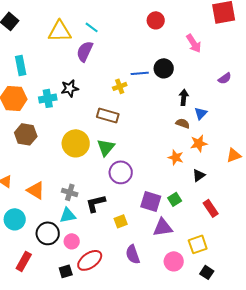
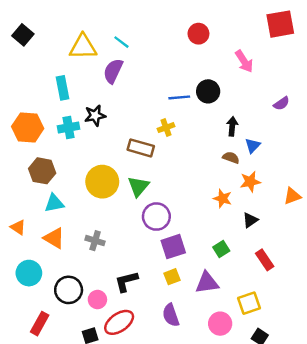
cyan rectangle: (21, 65) -> (63, 88), moved
yellow cross: (120, 86) -> (166, 128), moved
purple square: (151, 201) -> (173, 247), moved, turned -35
black L-shape: (96, 203) -> (126, 281), moved
cyan triangle: (68, 215) -> (54, 203), moved
yellow square: (121, 221) -> (172, 277), moved

